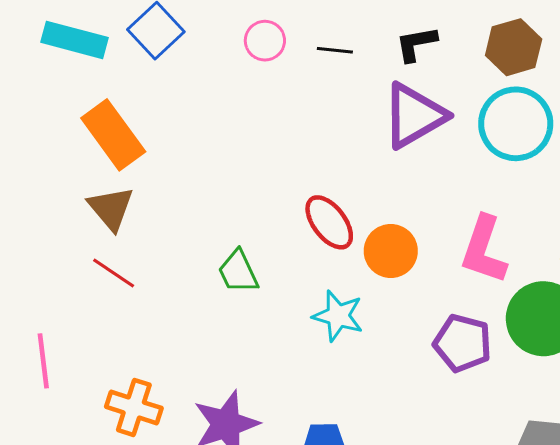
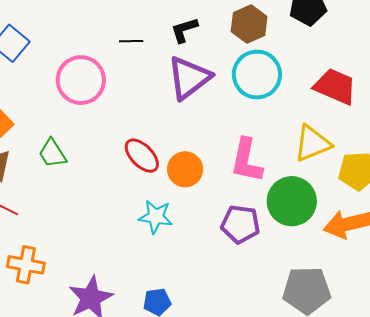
pink circle: (265, 41) -> (81, 80), moved, size x1.8
green trapezoid: (238, 272) -> (52, 153), moved
orange cross: (134, 407) -> (26, 265), moved

